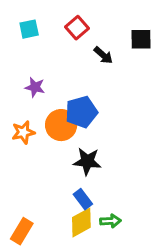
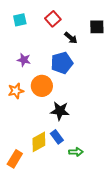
blue pentagon: (81, 112) -> (62, 63), moved
yellow diamond: (81, 222) -> (39, 142), moved

